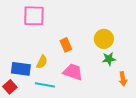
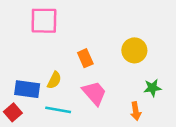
green star: (109, 59) -> (152, 88), moved
pink trapezoid: (73, 72) -> (94, 93), turned 30
orange arrow: (123, 79) -> (136, 111), moved

